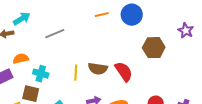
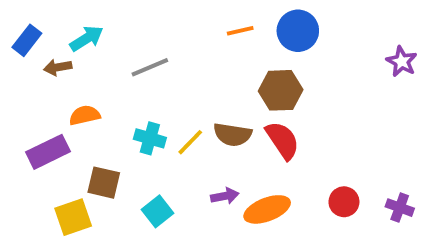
brown hexagon: (154, 48) -> (281, 90), moved
yellow line: (76, 73) -> (190, 142), turned 42
cyan cross: (41, 74) -> (150, 138), moved

